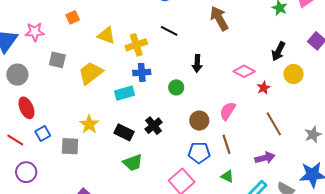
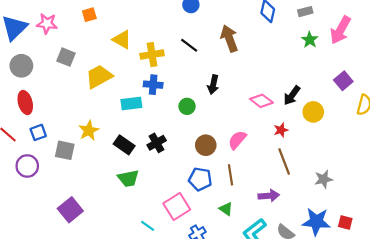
brown arrow: (219, 18) -> (229, 38), moved
black arrow: (278, 51) -> (292, 95), moved
red star: (264, 88) -> (281, 130), moved
purple circle: (26, 172) -> (27, 166), moved

